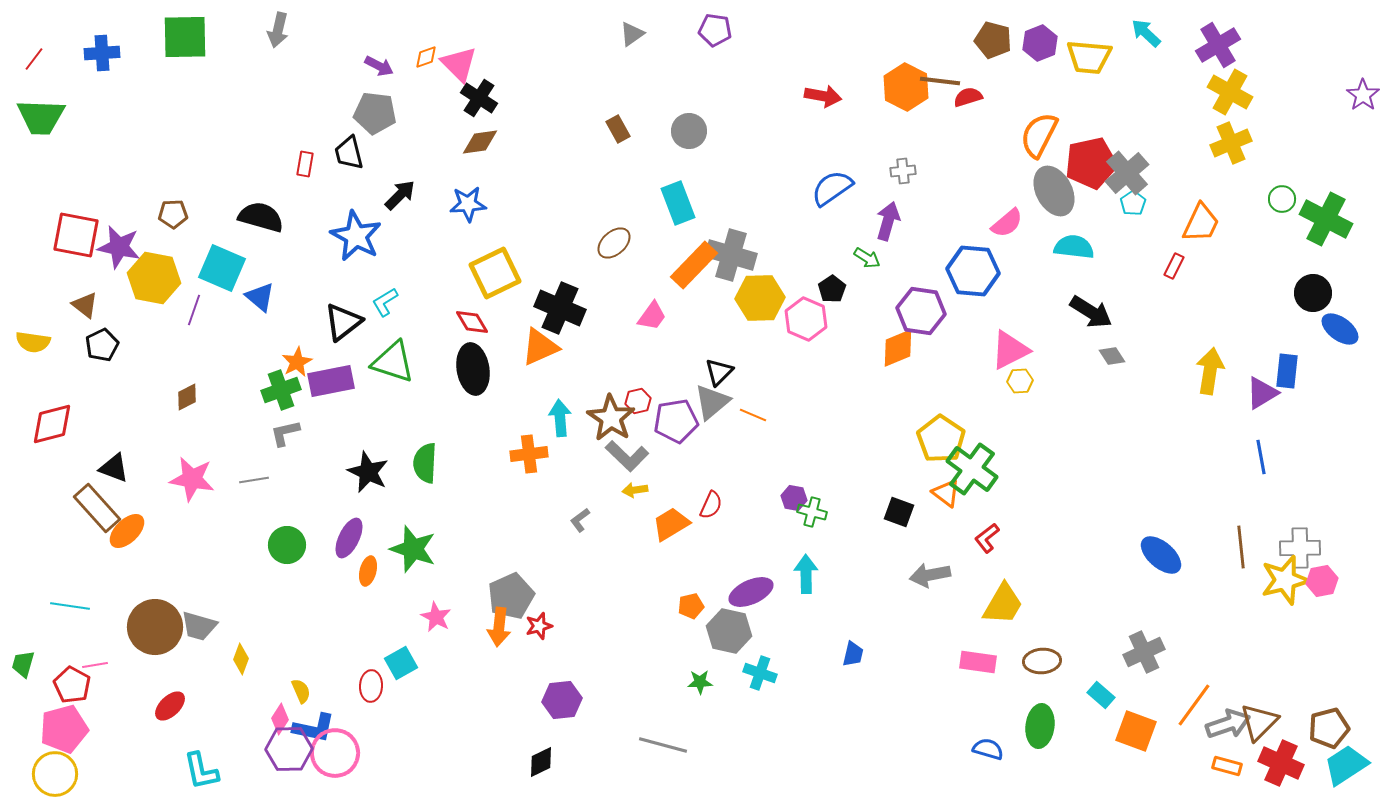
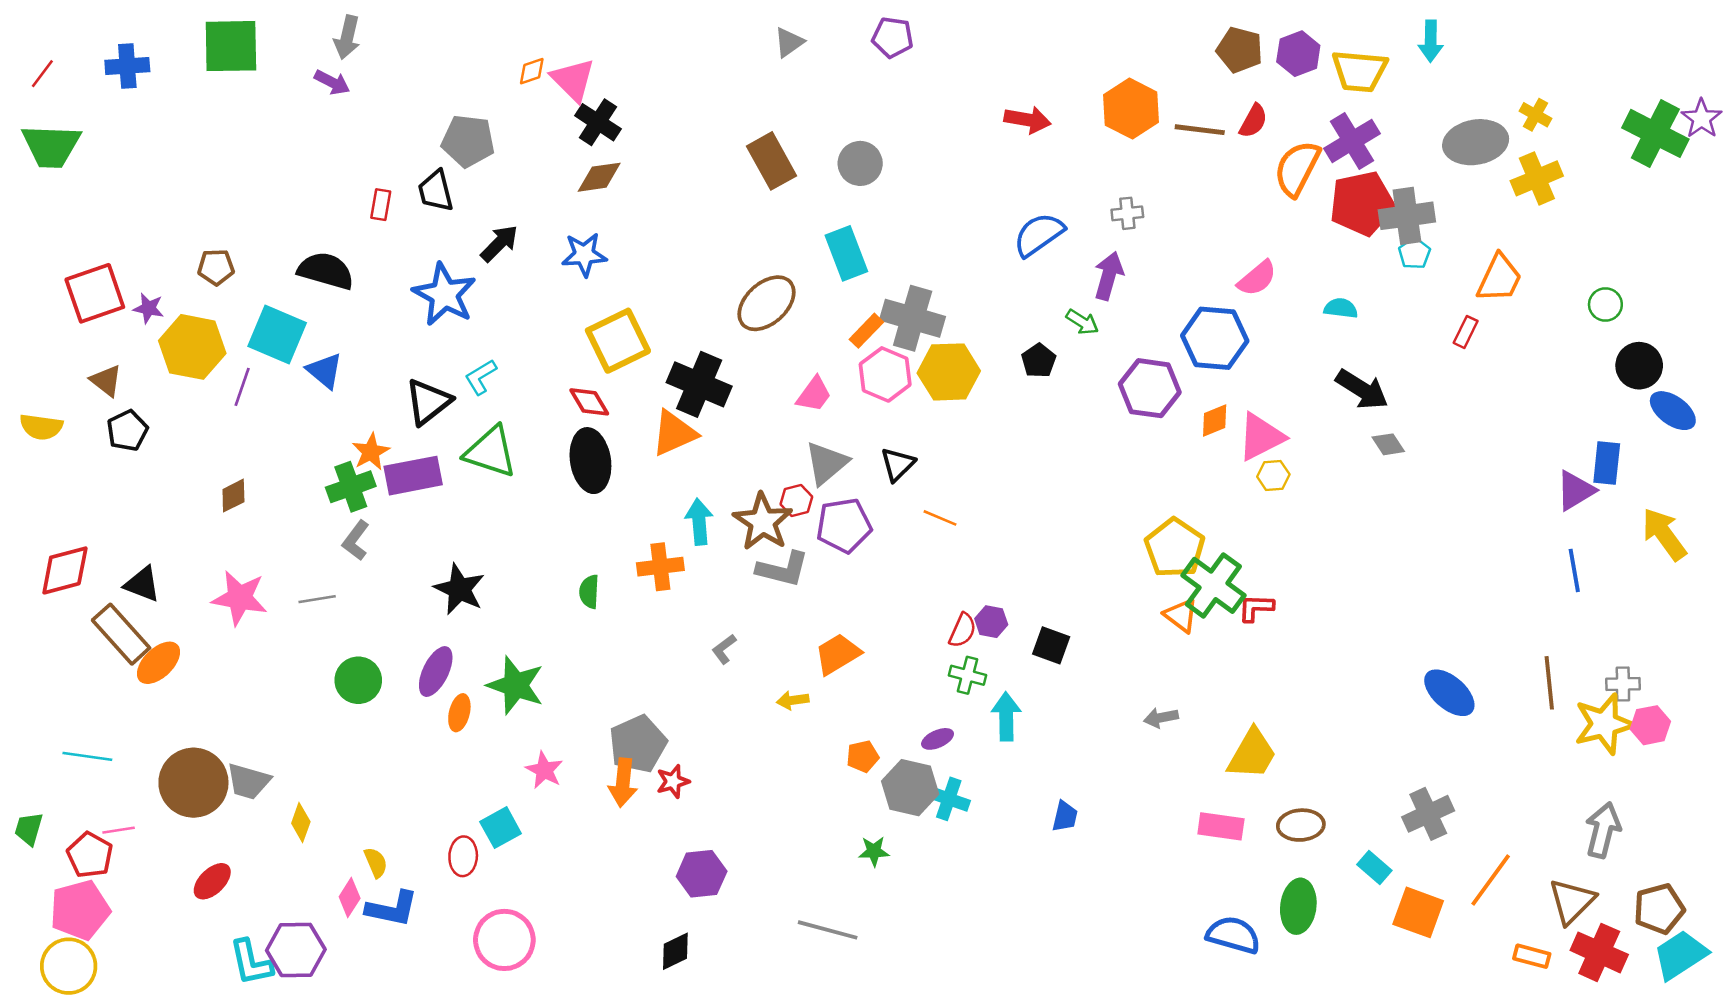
cyan arrow: (1146, 33) -> (1431, 41), turned -132
purple cross: (1218, 45) -> (1352, 141), moved
purple arrow: (379, 66) -> (332, 82), moved
brown line: (940, 81) -> (1200, 130), moved
yellow cross: (1230, 92) -> (1536, 115), size x0.6
red semicircle: (968, 97) -> (1253, 121), moved, turned 136
brown rectangle: (618, 129) -> (771, 161), size x1.6
gray cross: (1127, 173) -> (1407, 216), turned 33
gray ellipse: (1054, 191) -> (1476, 142), moved, turned -72
green circle: (1282, 199) -> (1605, 305), moved
green cross: (1326, 219) -> (1655, 133), moved
red square: (76, 235) -> (95, 293), turned -30
brown ellipse: (614, 243) -> (767, 303), size x1.4
purple star: (119, 247) -> (149, 308), size x0.6
cyan semicircle: (1074, 247) -> (1341, 308), size x0.7
orange rectangle: (694, 265) -> (866, 331), size x0.6
pink hexagon: (806, 319) -> (885, 374), moved
orange diamond: (898, 348) -> (1215, 421), moved, size x0.7
yellow arrow: (1210, 371) -> (1664, 534), moved, turned -45
gray triangle: (712, 402) -> (826, 463), moved
red diamond: (52, 424) -> (65, 570), moved
gray L-shape: (285, 433) -> (356, 540), turned -40
gray L-shape: (627, 456) -> (783, 569), turned -30
green semicircle: (425, 463) -> (589, 592), moved, size x0.7
yellow arrow: (635, 490) -> (793, 700), moved
red semicircle: (711, 505) -> (962, 630), moved
green cross: (812, 512) -> (967, 675), moved
black square: (899, 512) -> (1051, 645), moved
red L-shape: (987, 538) -> (1256, 608), moved, turned 40
gray cross: (1300, 548) -> (1623, 684), size x0.7
gray arrow: (930, 575) -> (1161, 718), size x0.7
purple ellipse: (751, 592) -> (938, 739), size x0.6
cyan cross: (760, 673) -> (949, 799), moved
gray arrow: (1228, 724) -> (1603, 830), moved, turned -57
purple hexagon: (289, 749) -> (296, 950), moved
blue semicircle: (988, 749) -> (1233, 935), size x1.4
pink circle: (335, 753) -> (504, 940), moved

